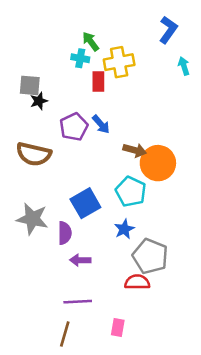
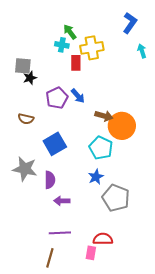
brown semicircle: (34, 154) -> (26, 119), size x0.6
blue square: (85, 203) -> (55, 144), moved
red semicircle: (137, 282) -> (103, 239), moved

